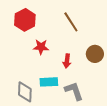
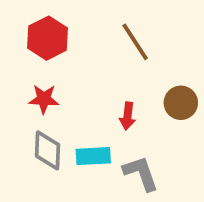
red star: (41, 47) -> (44, 99), moved
gray diamond: (25, 92) -> (48, 150), moved

